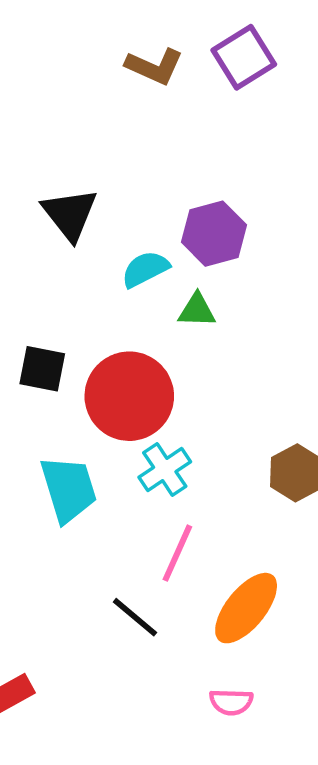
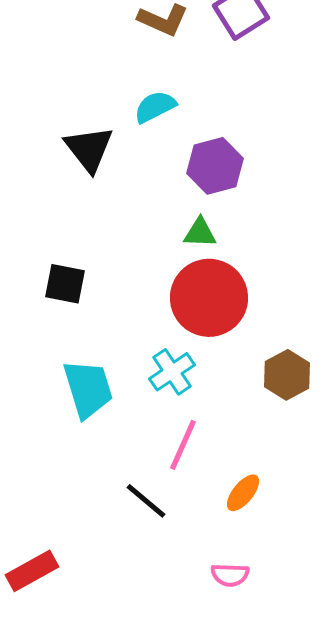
cyan semicircle: (145, 269) -> (155, 107), moved
red circle: (129, 396) -> (209, 298), moved
orange ellipse: (246, 608) -> (243, 493), size x0.6

